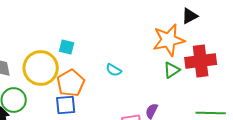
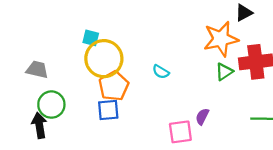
cyan square: (67, 47) -> (91, 38), moved
yellow circle: (41, 68) -> (104, 59), moved

